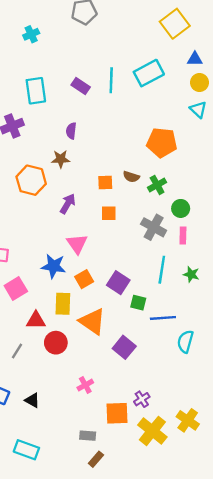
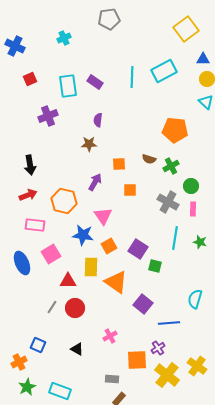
purple rectangle: (81, 86) -> (95, 82), moved
orange hexagon: (31, 180) -> (64, 201), moved
orange square: (105, 183) -> (119, 164), moved
blue line: (163, 318) -> (169, 323), moved
red circle: (56, 343) -> (75, 308), moved
black triangle: (32, 400) -> (77, 349), moved

